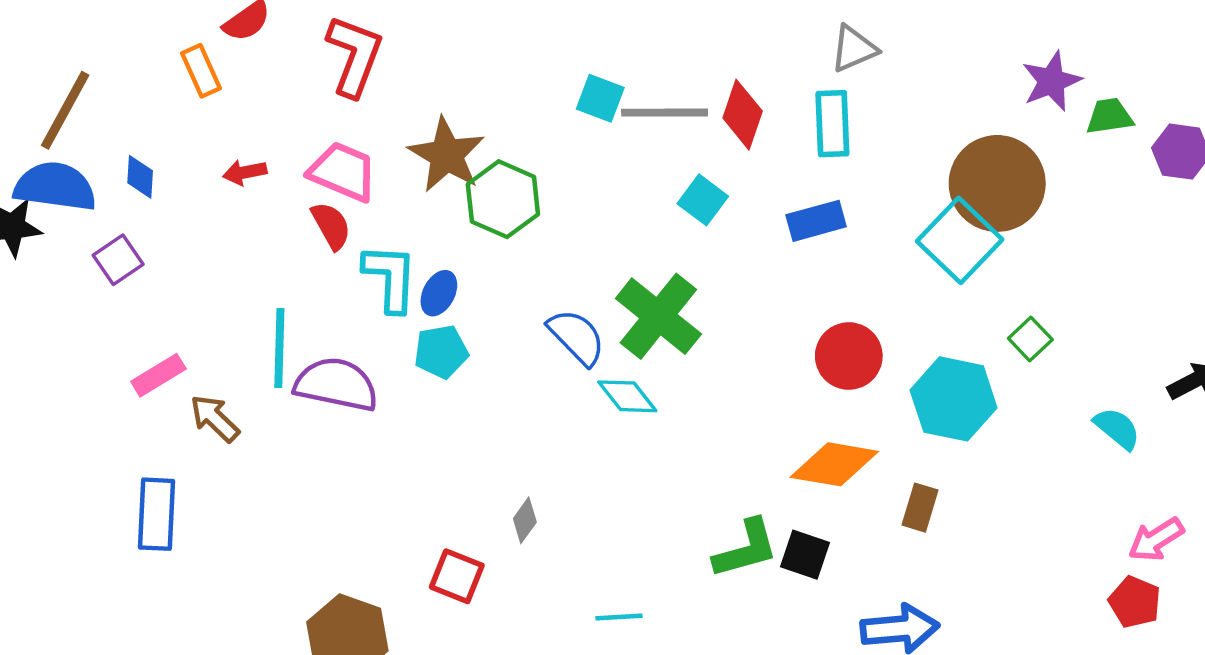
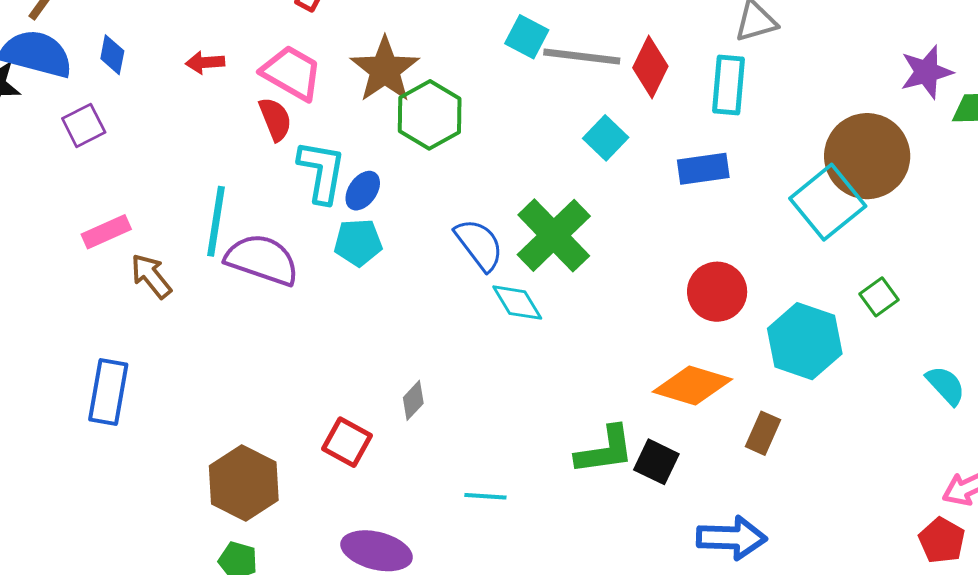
blue rectangle: (156, 514) -> (108, 392), moved

